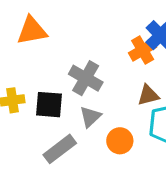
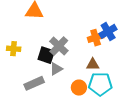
black square: (49, 105) -> (46, 55), moved
orange circle: (120, 141) -> (79, 88), moved

